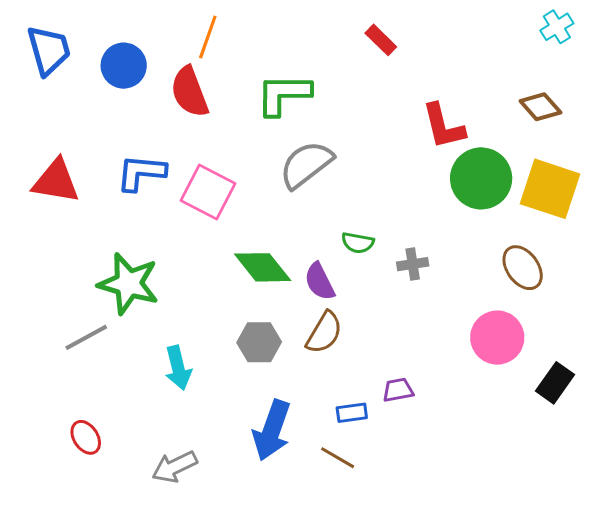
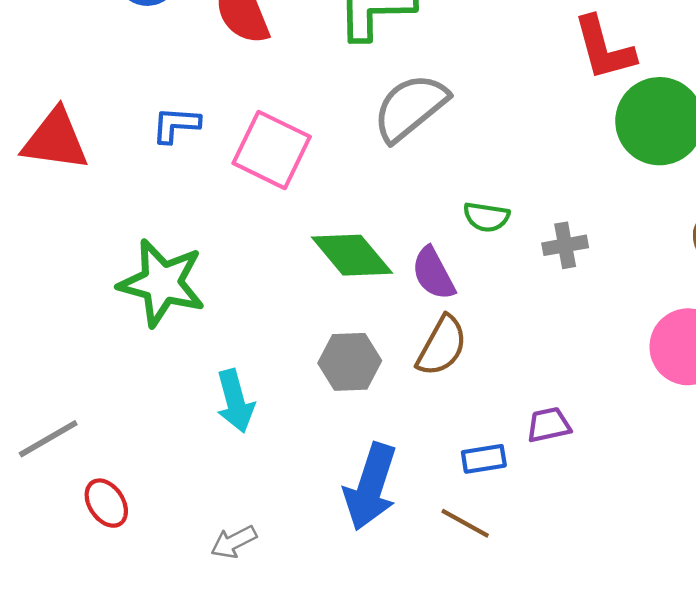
blue L-shape: (141, 173) -> (176, 125), size x0.7
gray line: (86, 337) -> (48, 439), moved
gray arrow: (175, 467) -> (234, 542), size x0.7

